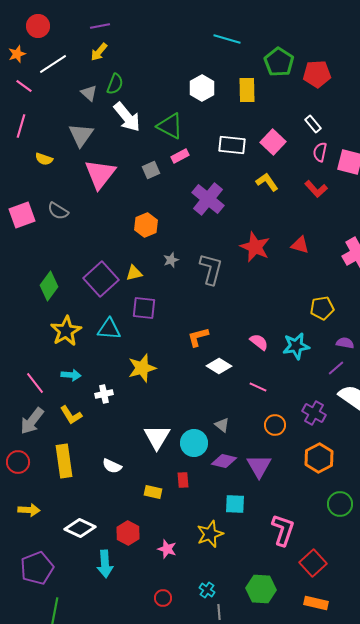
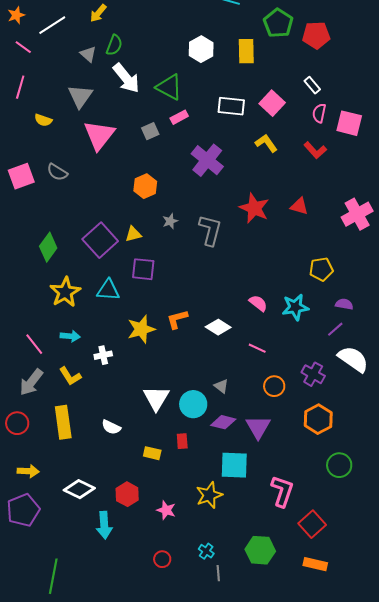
orange L-shape: (198, 337) -> (177, 319), moved
cyan square: (235, 504) -> (234, 465), size x1.4
purple pentagon: (37, 568) -> (23, 510), moved

